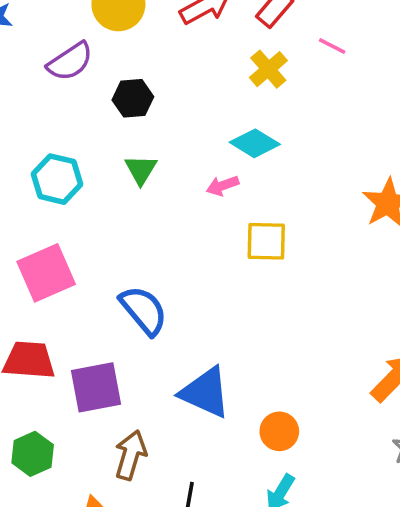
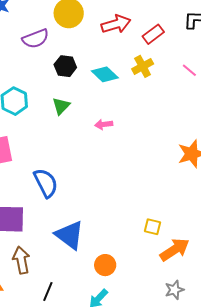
pink line: (332, 46) -> (189, 70), moved
cyan diamond: (255, 143) -> (105, 74), moved
yellow square: (266, 241) -> (152, 227), moved, size x0.7
brown arrow: (131, 455) -> (21, 260), turned -40

